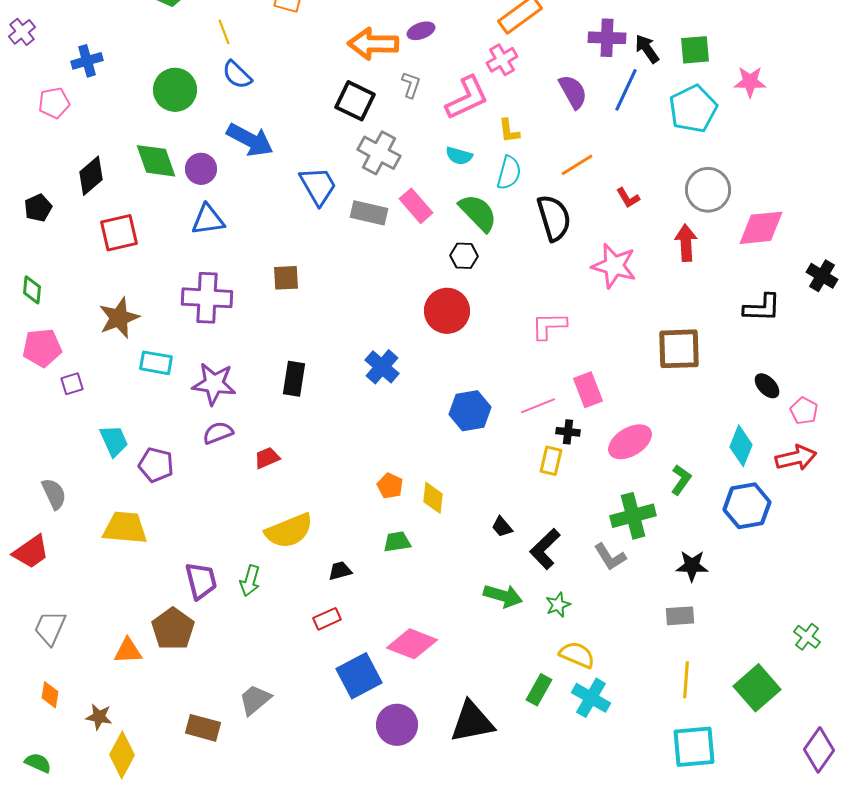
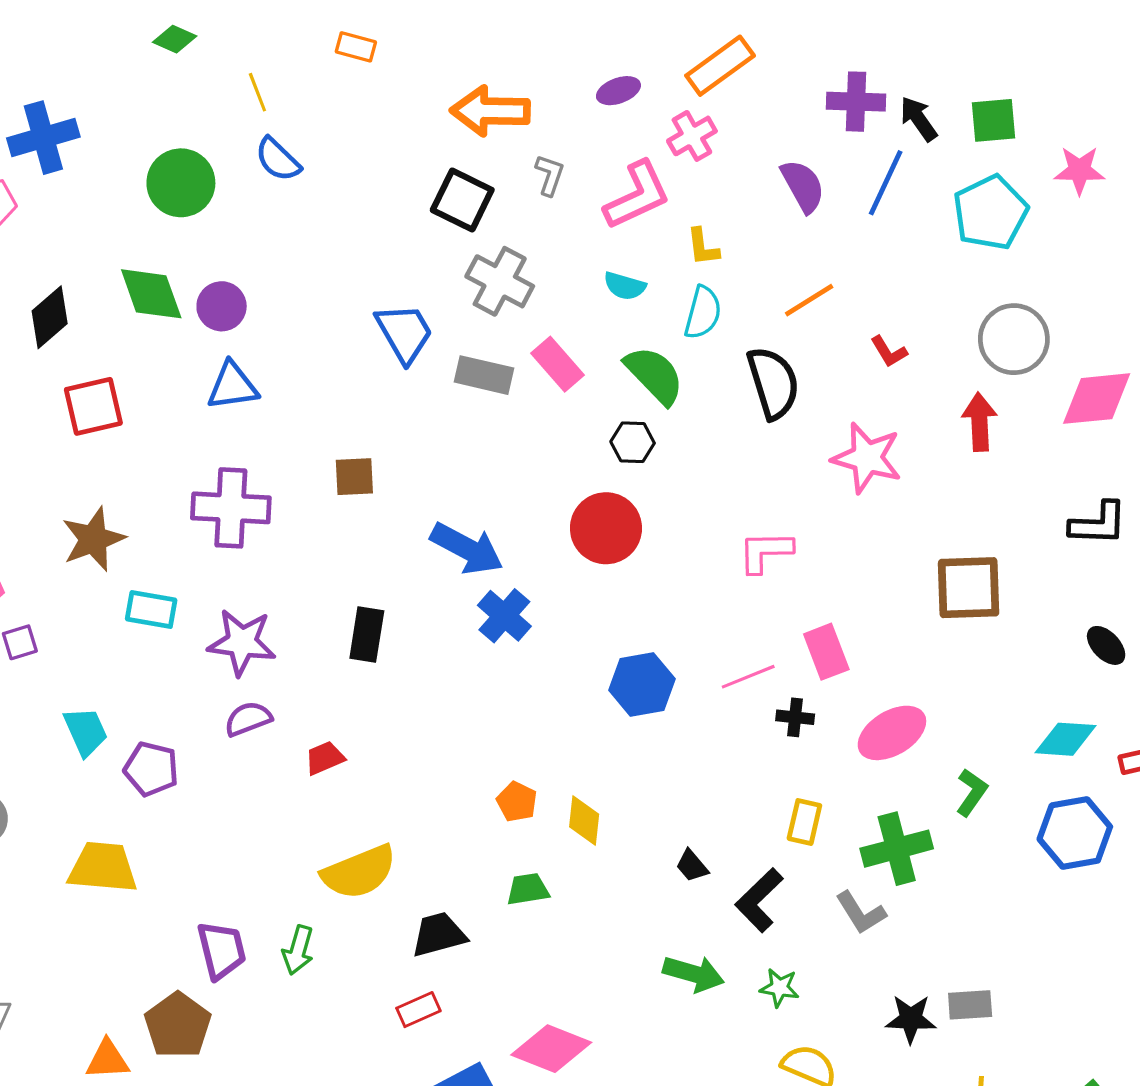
purple ellipse: (421, 31) -> (618, 91), moved
blue cross: (87, 61) -> (43, 138), size x1.4
blue arrow: (250, 140) -> (467, 549), moved
cyan diamond: (741, 446) -> (1065, 739), turned 72
yellow rectangle: (551, 461) -> (804, 822), moved
black star: (692, 566) -> (911, 1019), moved
black trapezoid: (340, 571) -> (439, 935), size x1.5
green star: (558, 605) -> (779, 988), turned 30

